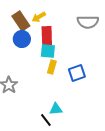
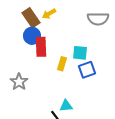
red rectangle: (47, 36) -> (41, 47), moved
cyan square: (48, 51) -> (80, 53), moved

